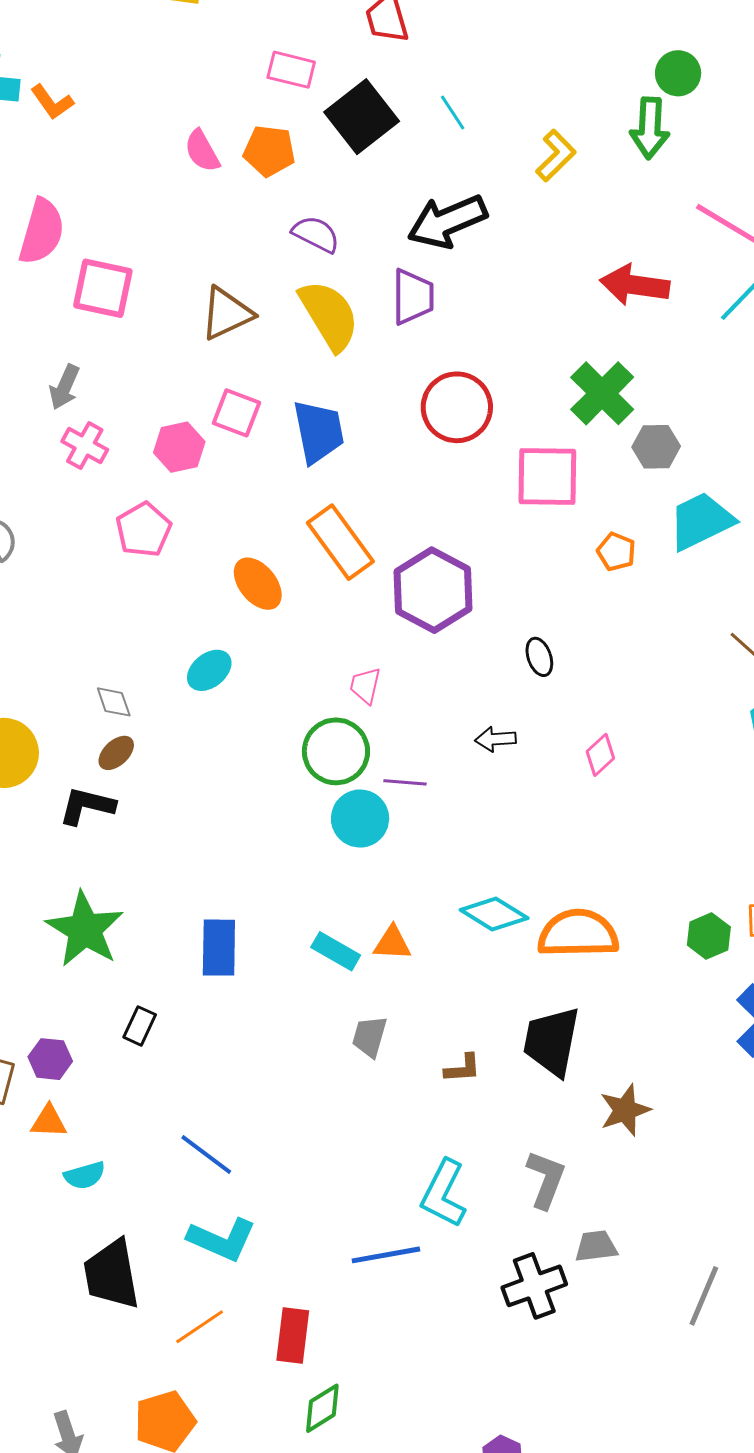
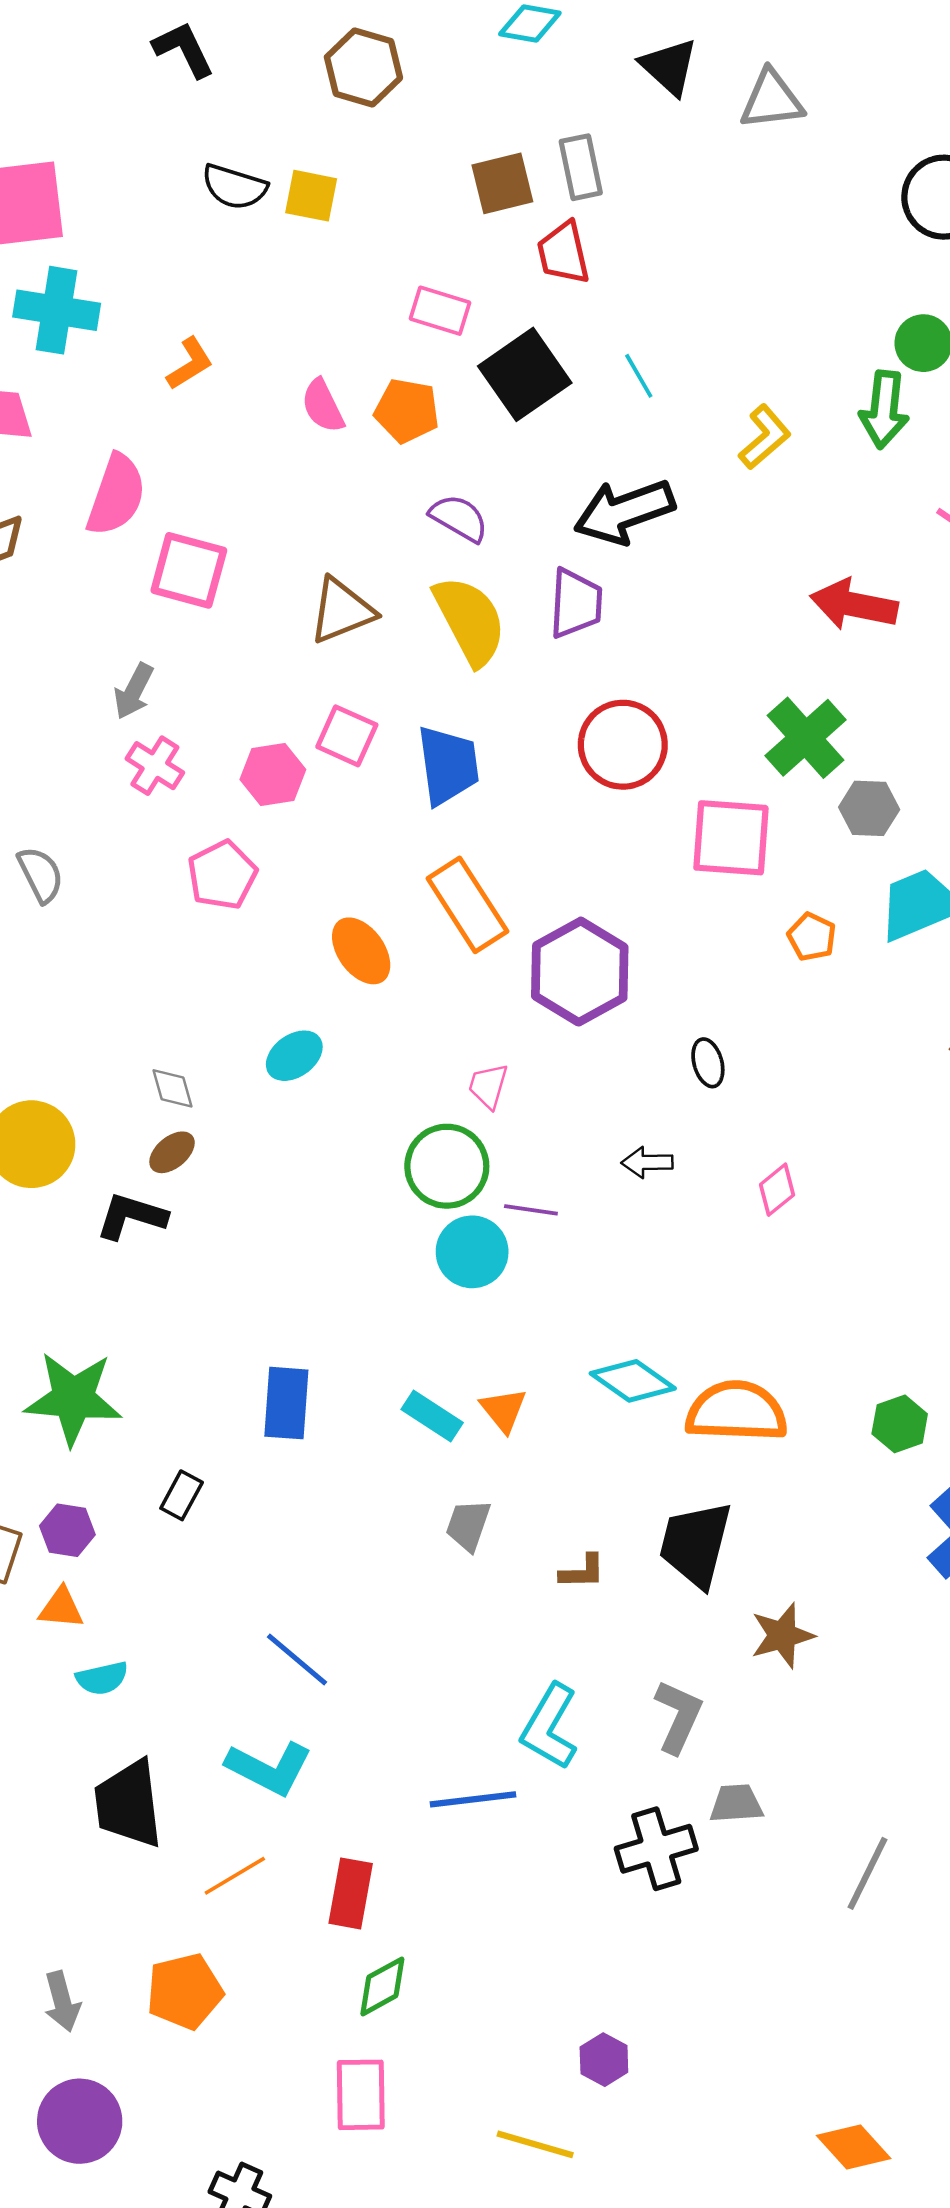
orange L-shape: (52, 102) -> (190, 364), moved, turned -90
green star: (85, 929) -> (73, 1398), moved, turned -30
orange triangle: (392, 943) -> (503, 1410), turned 45
blue line: (206, 1155) -> (297, 1660), moved

